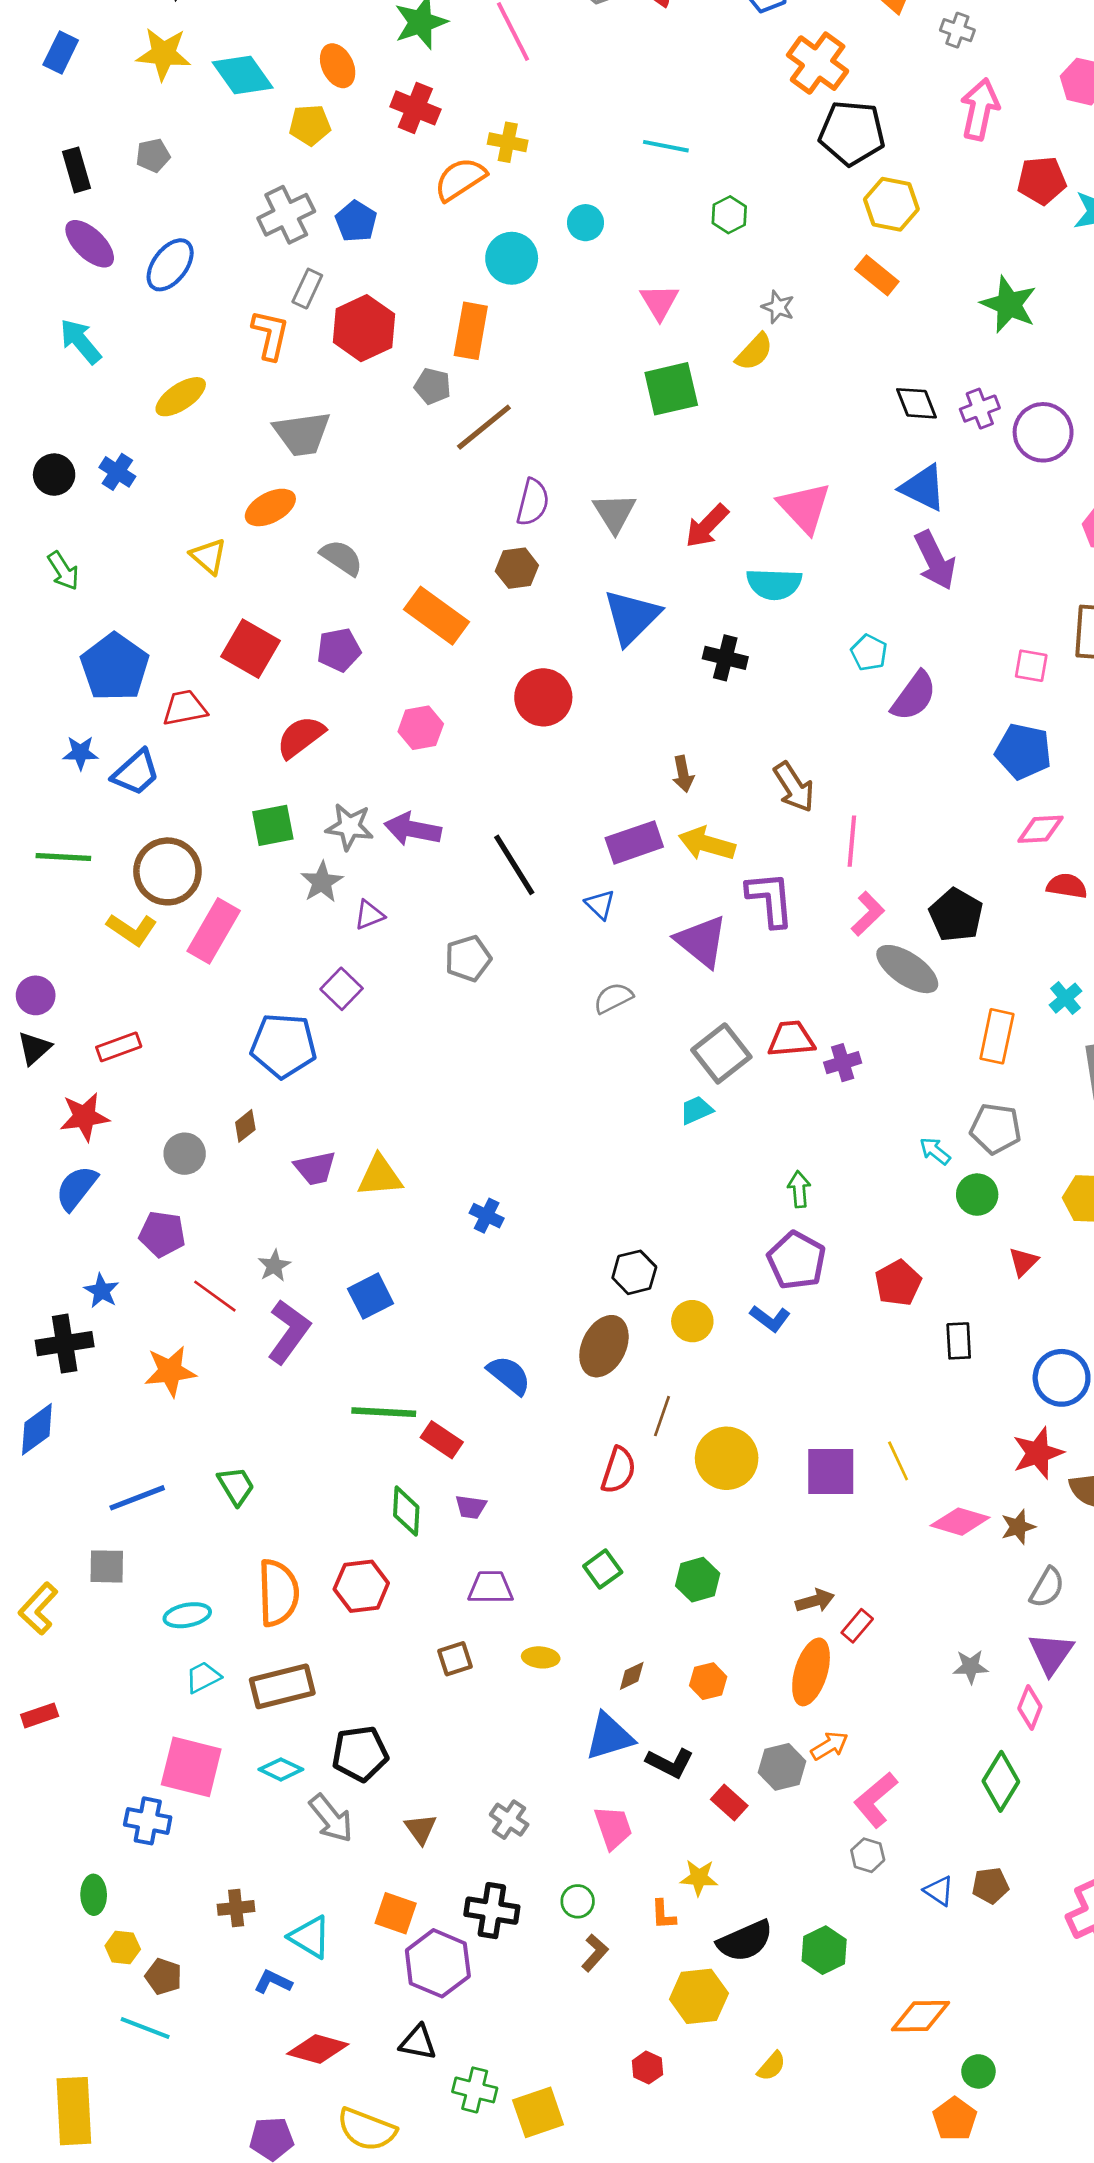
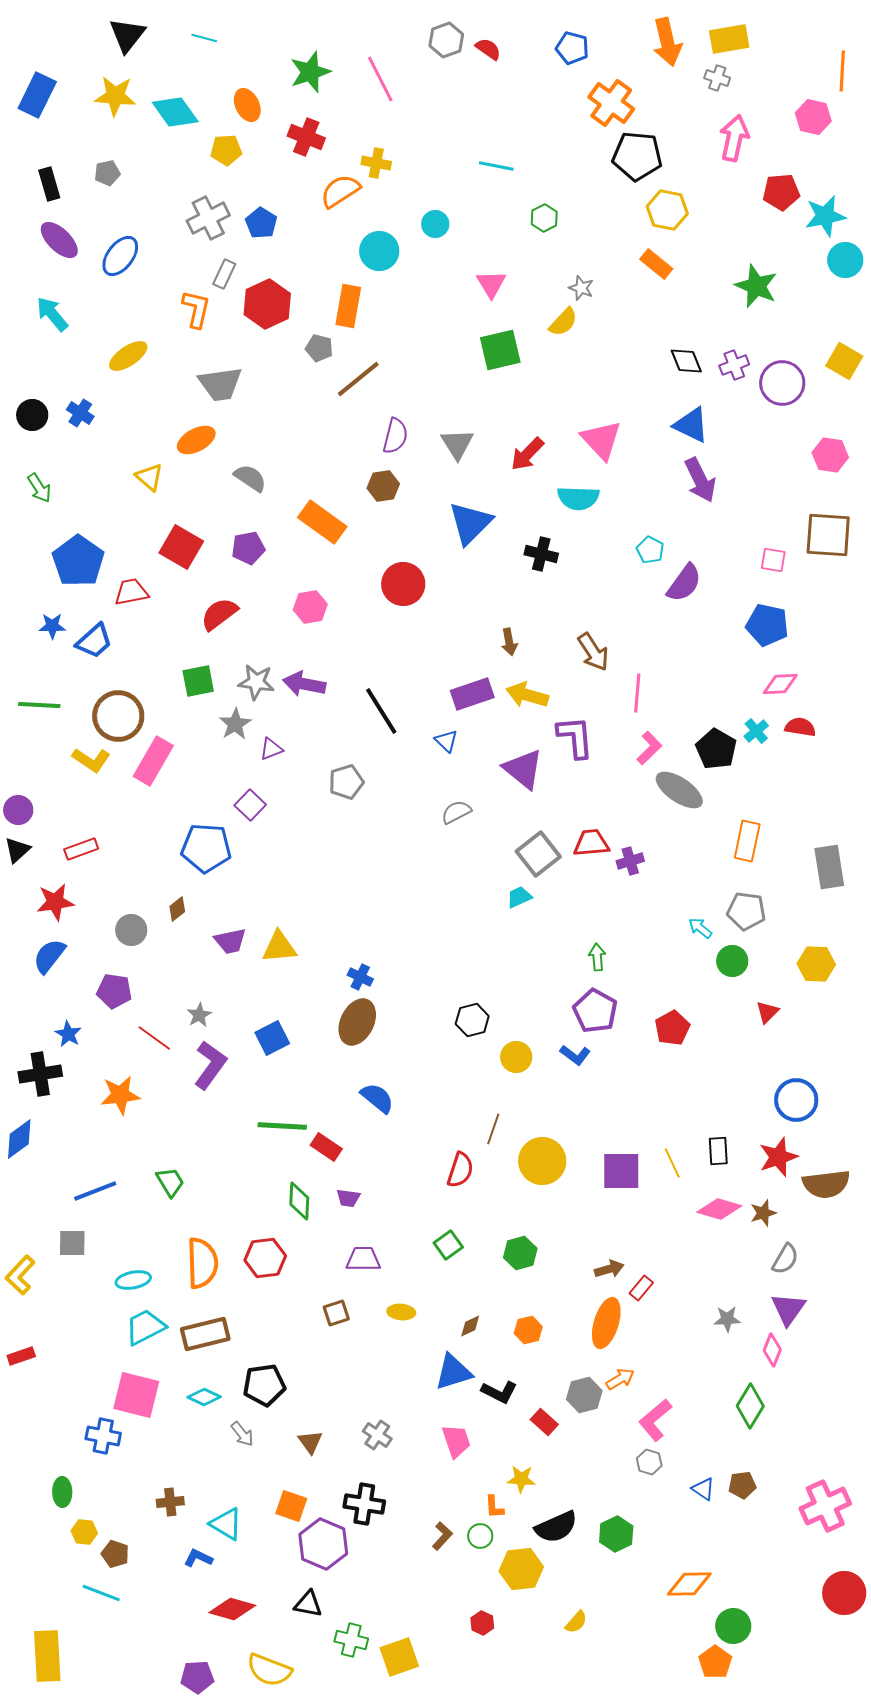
blue rectangle: (61, 53) -> (37, 95), size x1.4
cyan cross: (1066, 998) -> (756, 731), moved
black rectangle: (959, 1341) -> (718, 1151), moved
brown ellipse: (604, 1346) -> (357, 1022), moved
cyan trapezoid: (203, 1677) -> (145, 1327), size x1.5
gray arrow: (331, 1818) -> (242, 1434), size x0.7
green circle: (578, 1901) -> (480, 1536), moved
green circle: (978, 2071) -> (733, 1626), size x1.4

